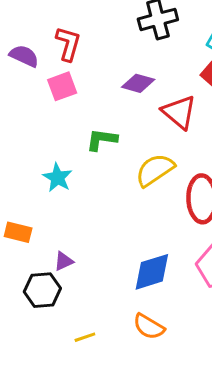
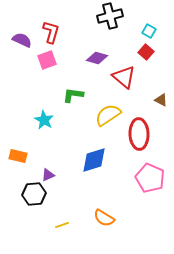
blue diamond: (152, 272) -> (94, 160), moved

